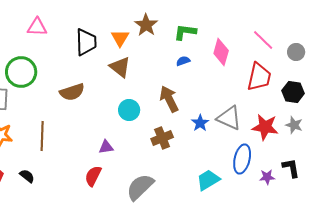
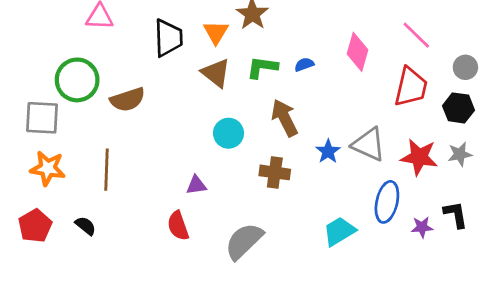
green L-shape: (185, 32) -> (262, 67), moved
gray circle: (296, 52) -> (465, 67), moved
brown semicircle: (72, 92) -> (128, 100), moved
gray star: (294, 125) -> (460, 154), turned -30
brown cross: (162, 138) -> (275, 172), turned 30
red semicircle: (93, 176) -> (178, 226), turned -45

